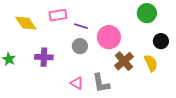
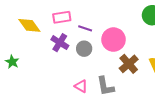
purple cross: (44, 57) -> (60, 43), moved, turned 30

